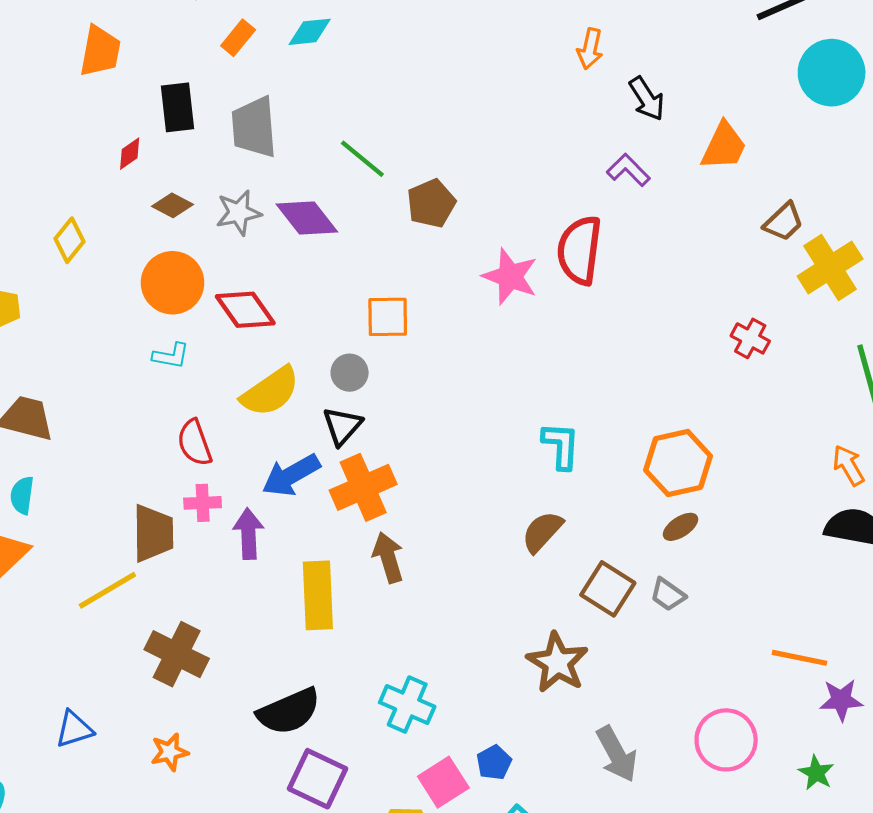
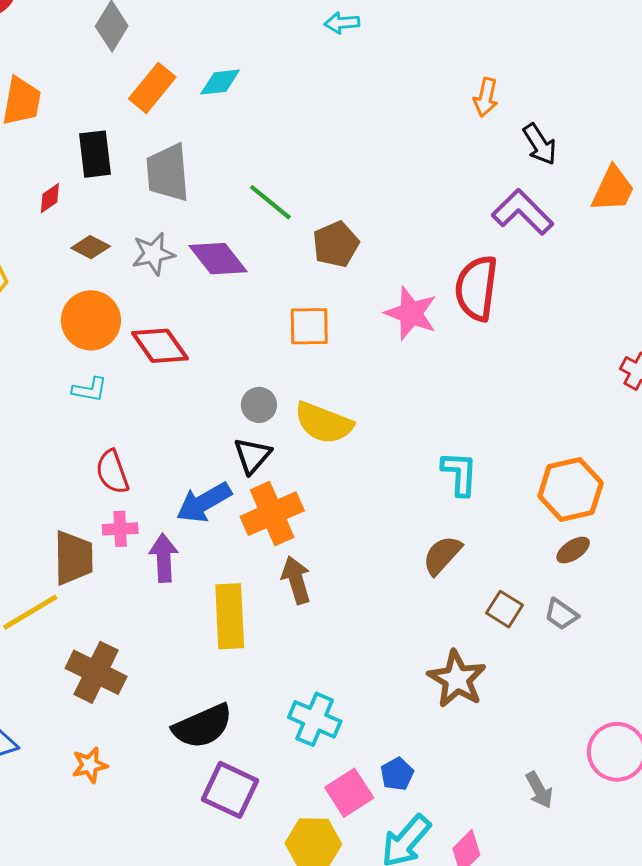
orange rectangle: (238, 38) -> (152, 88), size x1.4
purple L-shape: (628, 170) -> (523, 212), size x1.5
orange square: (388, 317) -> (309, 326), moved
yellow semicircle: (270, 392) -> (324, 423), moved, turned 56
brown square: (608, 589) -> (504, 609), size x0.7
gray arrow: (617, 754) -> (539, 790), moved, size x0.7

